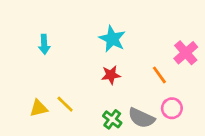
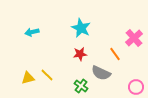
cyan arrow: (44, 44) -> (32, 32), turned 80
pink circle: (172, 108) -> (136, 87), moved
gray semicircle: (141, 118) -> (101, 73), moved

